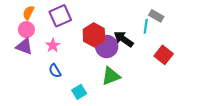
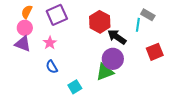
red hexagon: (94, 35) -> (100, 22), moved
purple circle: (107, 46) -> (113, 59), moved
red square: (164, 55) -> (155, 52), turned 30

